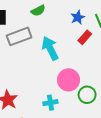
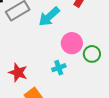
cyan arrow: (50, 48) -> (49, 17), turned -95

